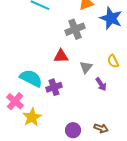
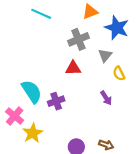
red triangle: (61, 56) -> (73, 68), moved
gray triangle: (86, 67) -> (105, 55), moved
cyan semicircle: (31, 78) -> (32, 92), turned 30

